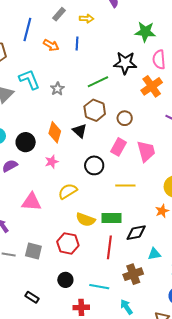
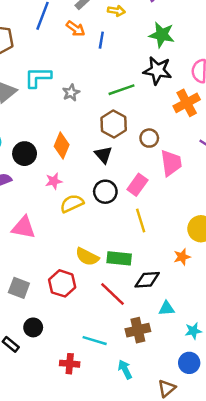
green star: (145, 32) -> (162, 35), moved
orange arrow: (51, 45) -> (76, 29), moved
cyan L-shape: (29, 79) -> (38, 77), turned -75
black triangle: (80, 131) -> (103, 155), moved
pink rectangle: (118, 147) -> (137, 185), moved
pink trapezoid: (146, 151) -> (171, 163), moved
yellow line: (125, 185) -> (141, 221), turned 66
yellow semicircle: (68, 191) -> (72, 204), moved
red line: (109, 247) -> (113, 294), turned -60
black circle: (65, 280) -> (33, 327), moved

